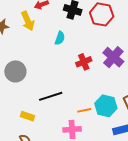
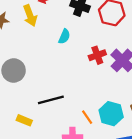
red cross: (84, 62) -> (97, 55), moved
orange line: (84, 110) -> (87, 117), turned 64

